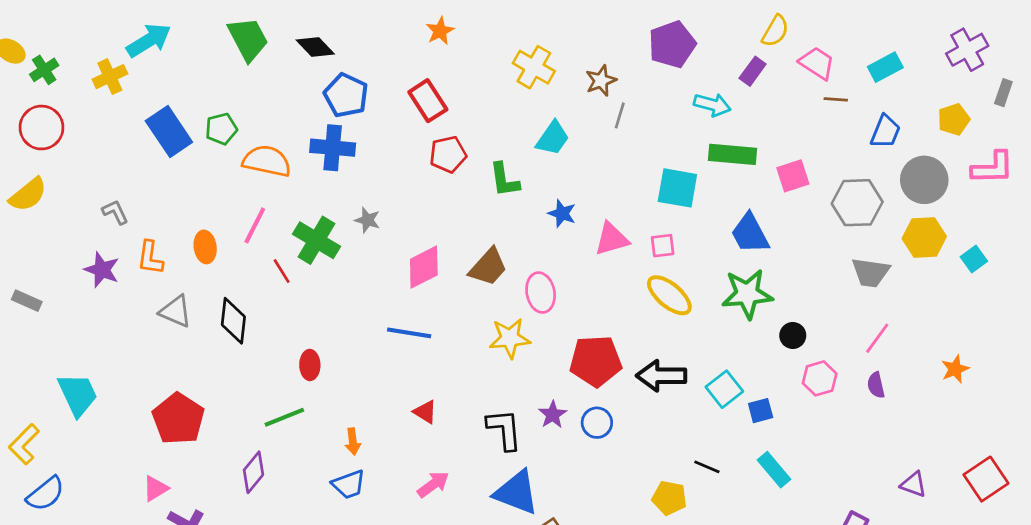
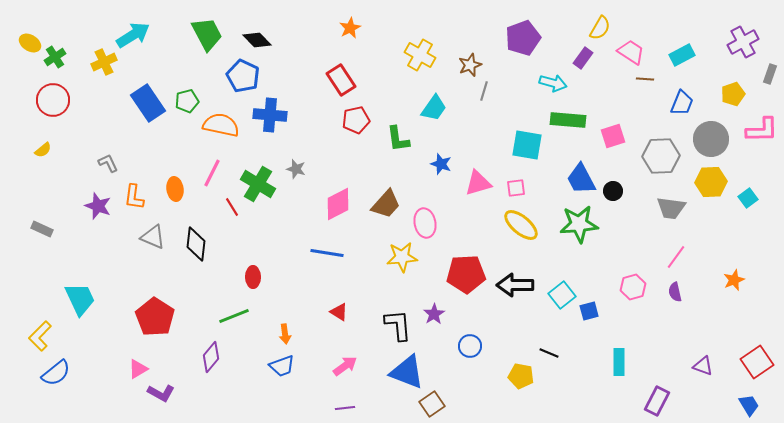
blue pentagon: (346, 95) -> (243, 76), moved
yellow semicircle: (28, 195) -> (43, 150), size x0.6
black circle: (793, 335) -> (613, 191), moved
blue circle: (597, 423) -> (470, 346), moved
cyan rectangle: (774, 470) -> (619, 362), moved, turned 40

